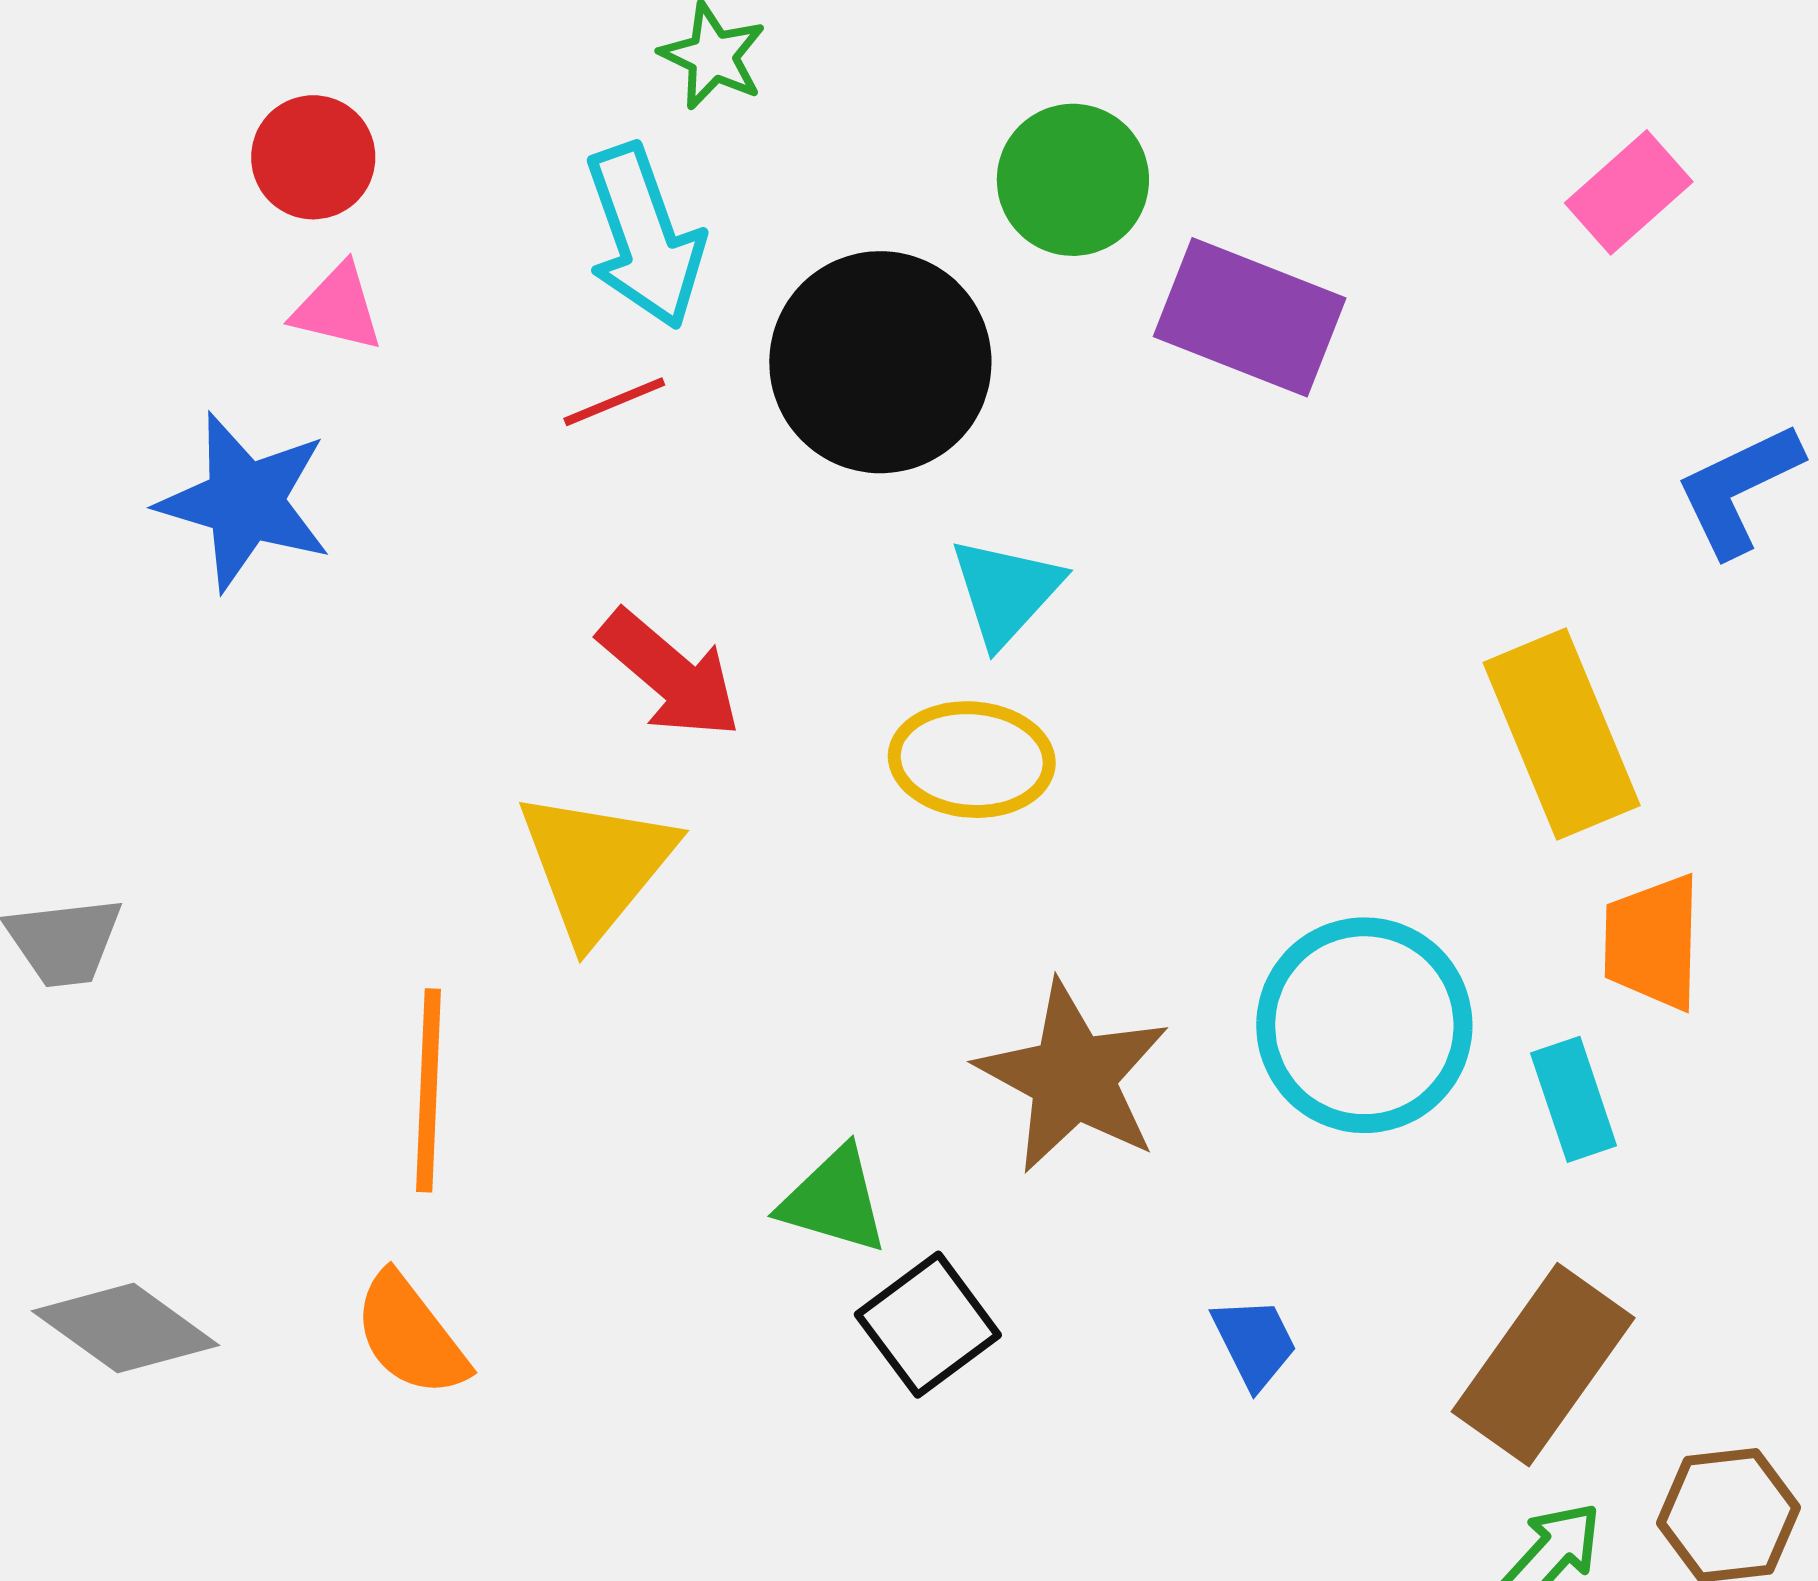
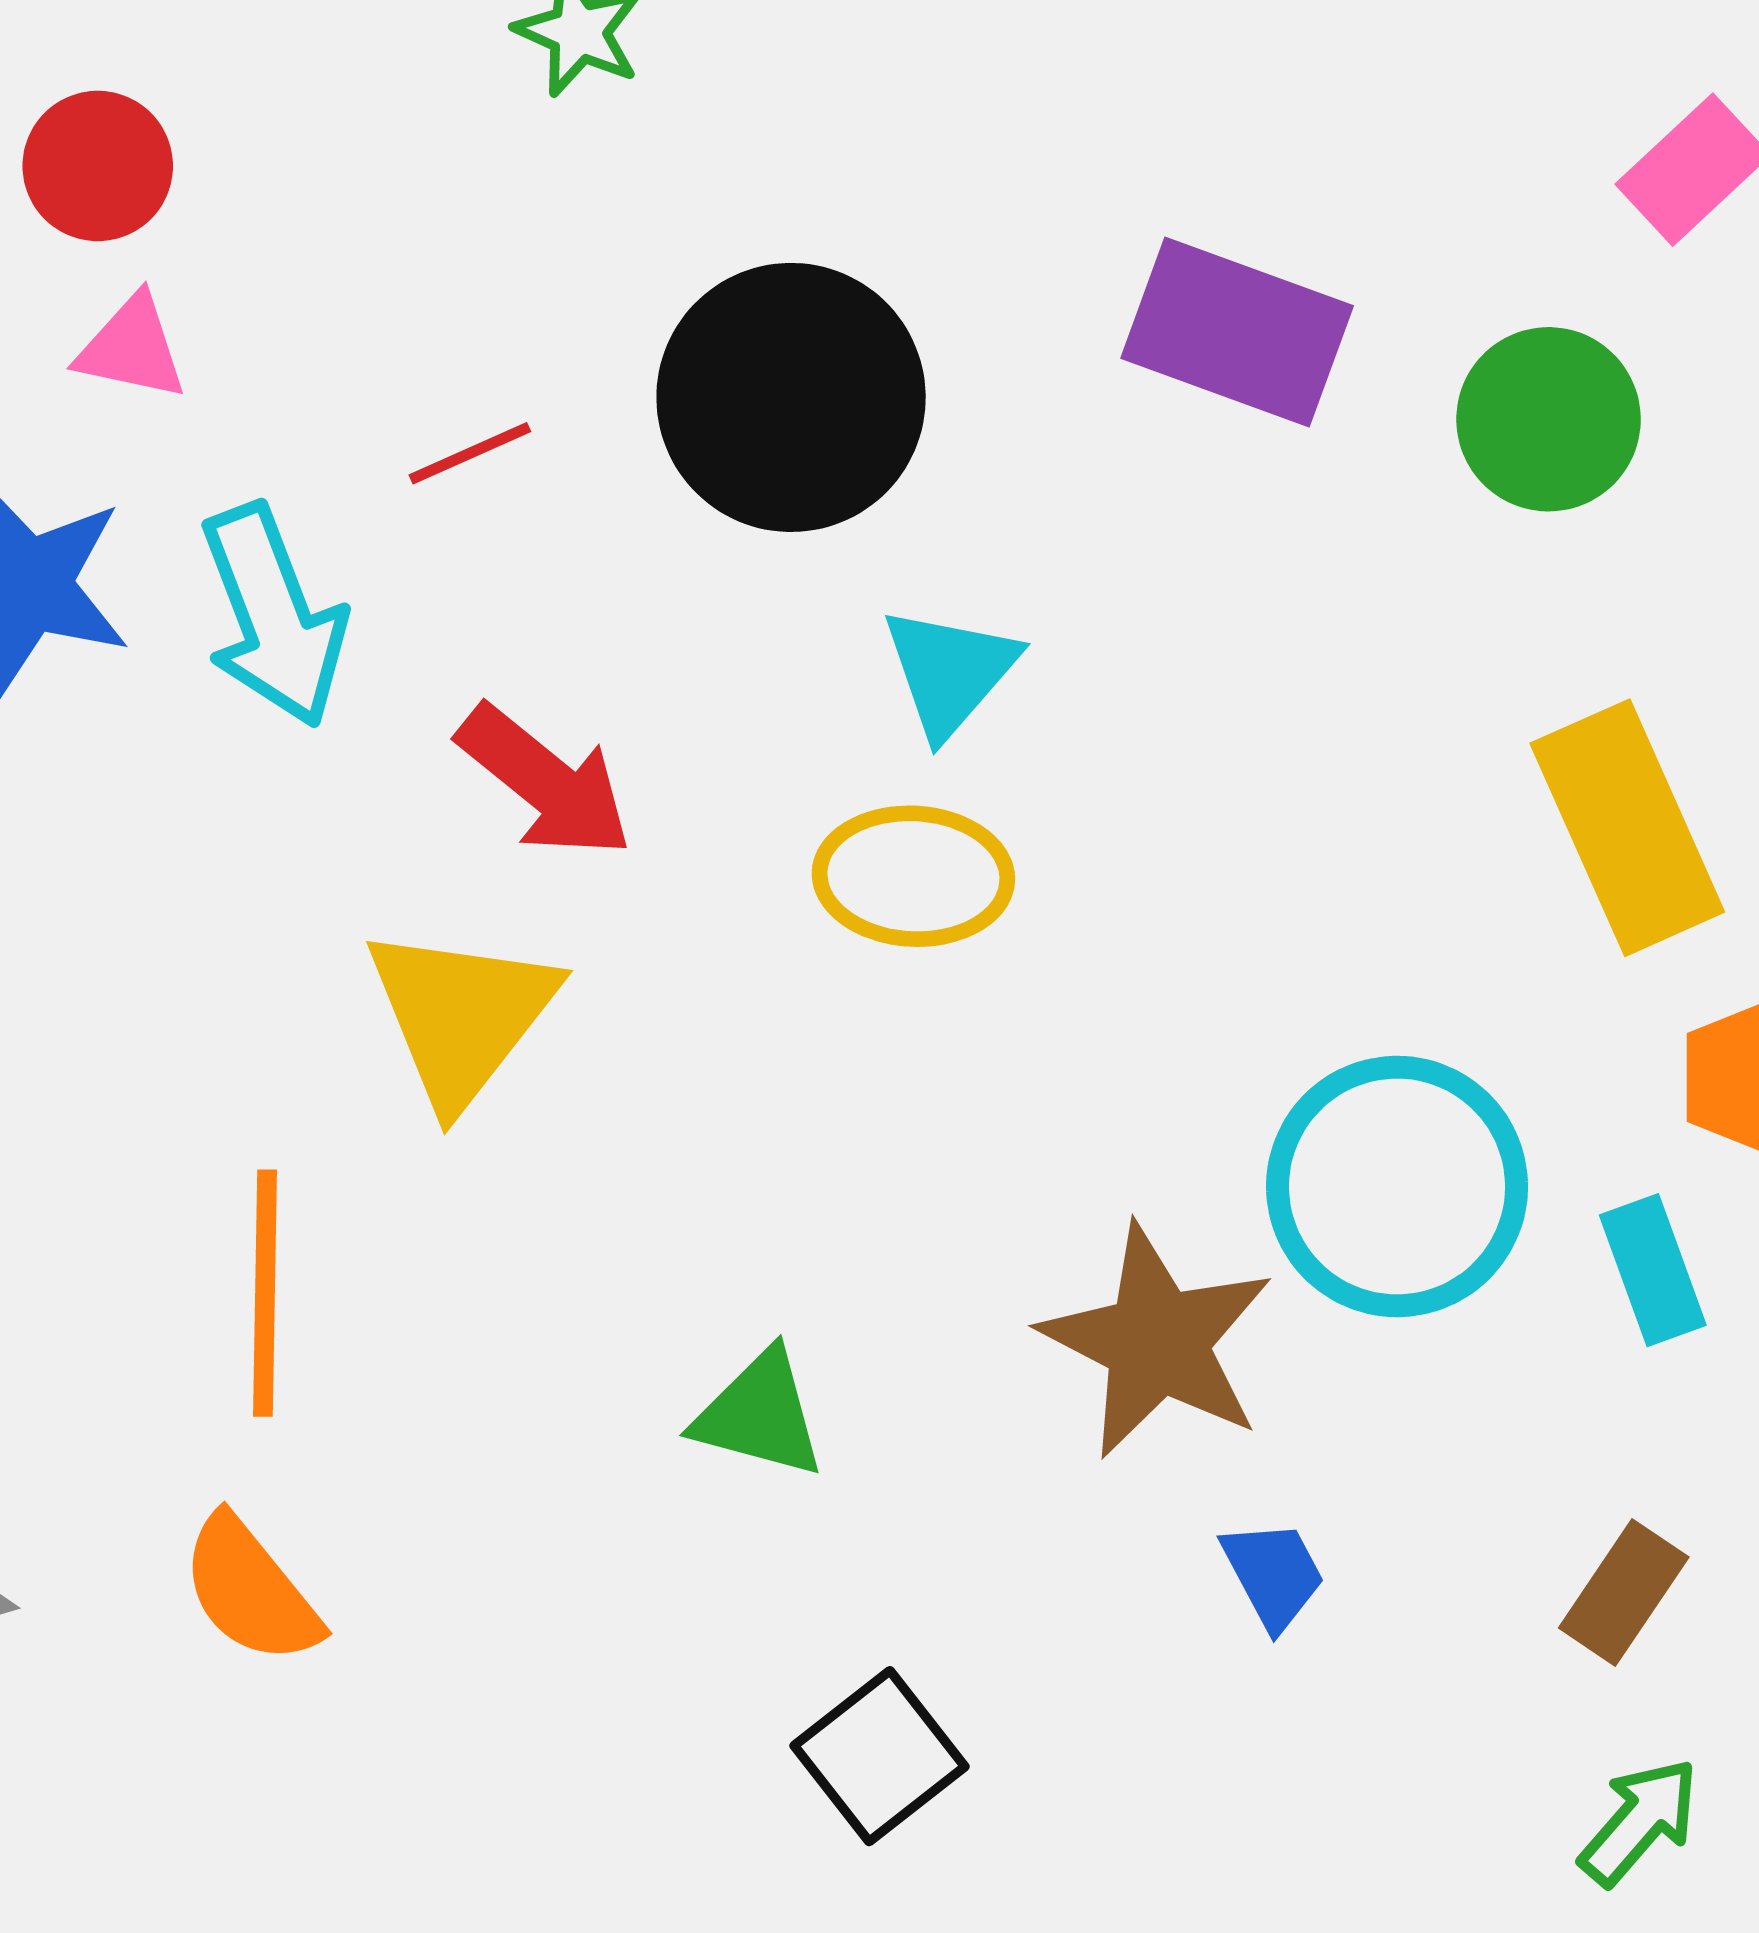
green circle: (1073, 180) -> (1549, 419), moved
cyan arrow: (644, 236) -> (273, 616), moved
brown star: (1073, 1077) -> (1157, 1342), moved
black square: (928, 1325) -> (879, 1756), moved
brown rectangle: (1543, 1365) -> (1624, 1592), size x0.6

